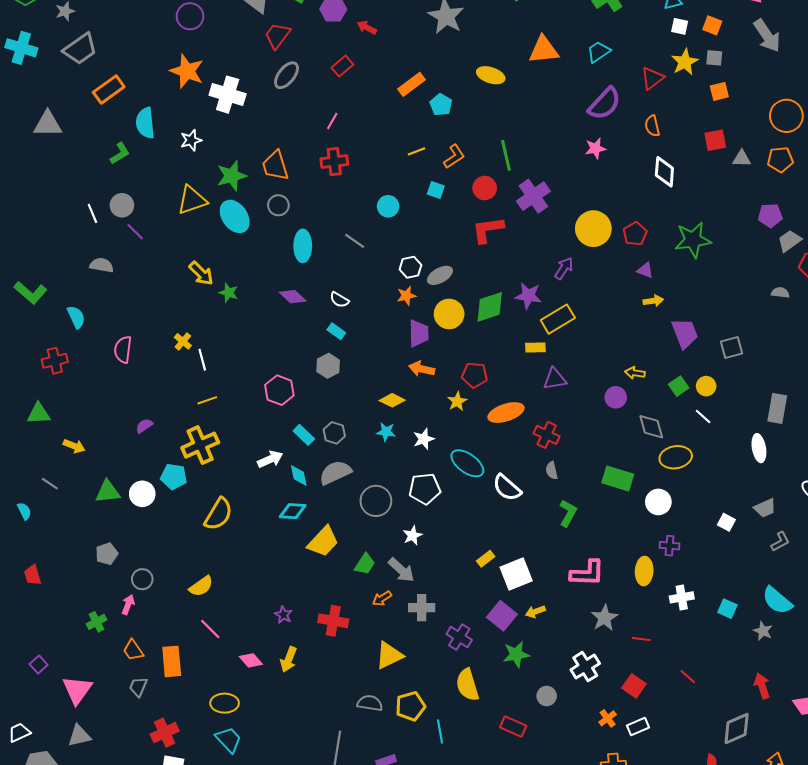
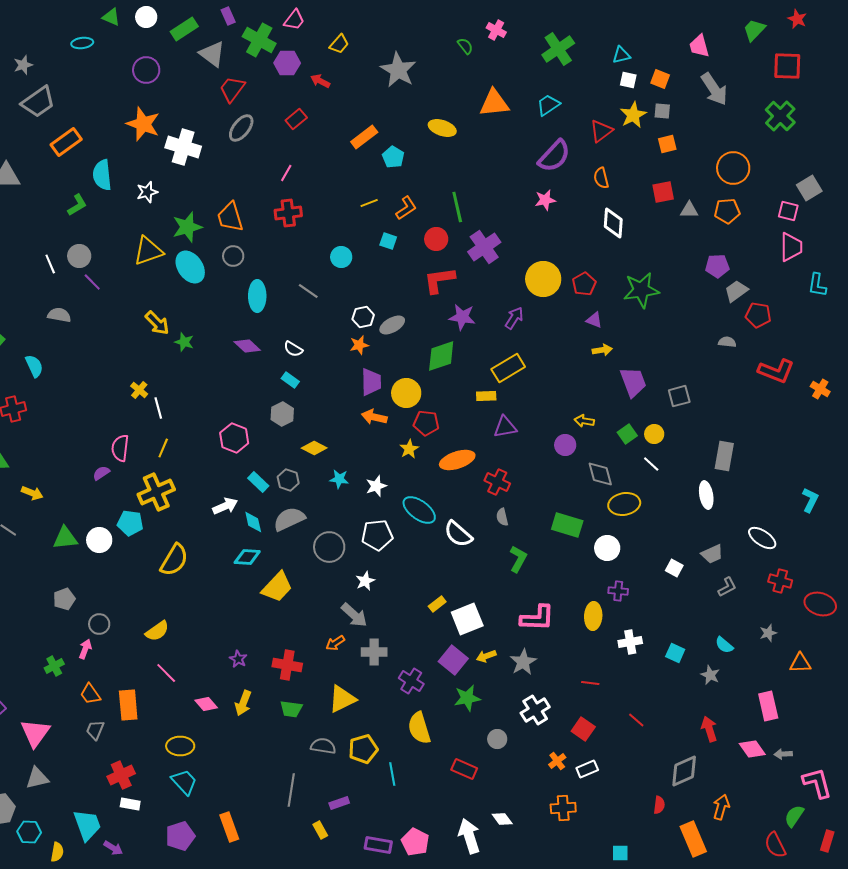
purple star: (528, 296) -> (462, 317), moved
yellow circle: (449, 314) -> (406, 393), moved
pink semicircle: (123, 350) -> (120, 448), moved
yellow line: (207, 400) -> (163, 448), turned -48
yellow diamond: (392, 400) -> (314, 448), moved
green trapezoid: (365, 564) -> (291, 709), moved, turned 65
cyan semicircle: (777, 600) -> (724, 645), size x0.6
gray star: (605, 618) -> (523, 662), moved

